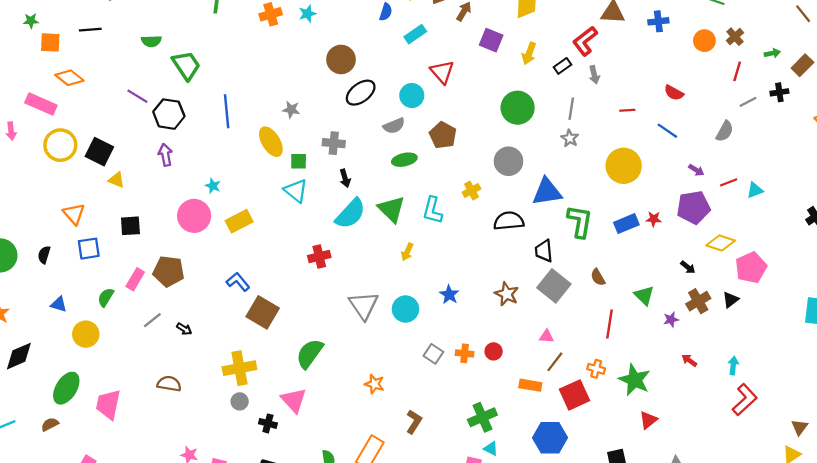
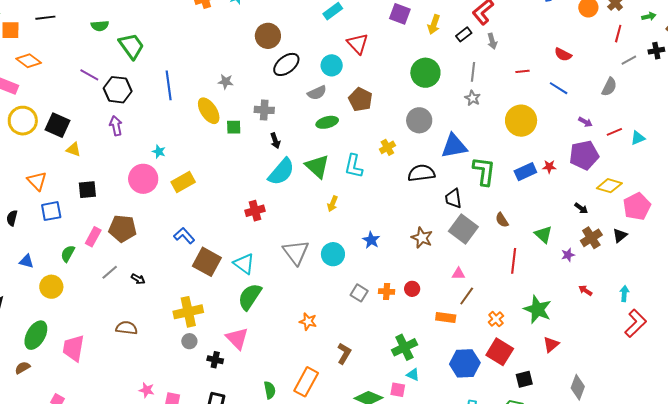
cyan triangle: (296, 191) -> (244, 264), moved
orange cross: (596, 369) -> (496, 319), moved, turned 35
red square: (575, 395) -> (500, 352), moved, turned -32

